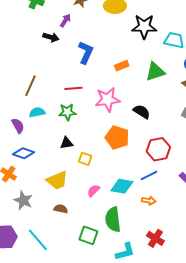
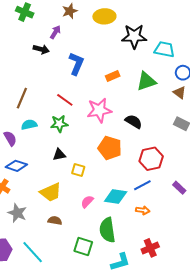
red line: (73, 88) -> (65, 100), turned 42
red cross: (155, 238) -> (150, 248), turned 36

